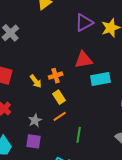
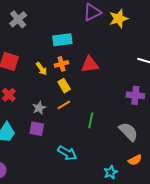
red triangle: (84, 60) -> (90, 65), moved
cyan rectangle: (100, 79) -> (62, 40), moved
green line: (79, 135) -> (91, 120), moved

